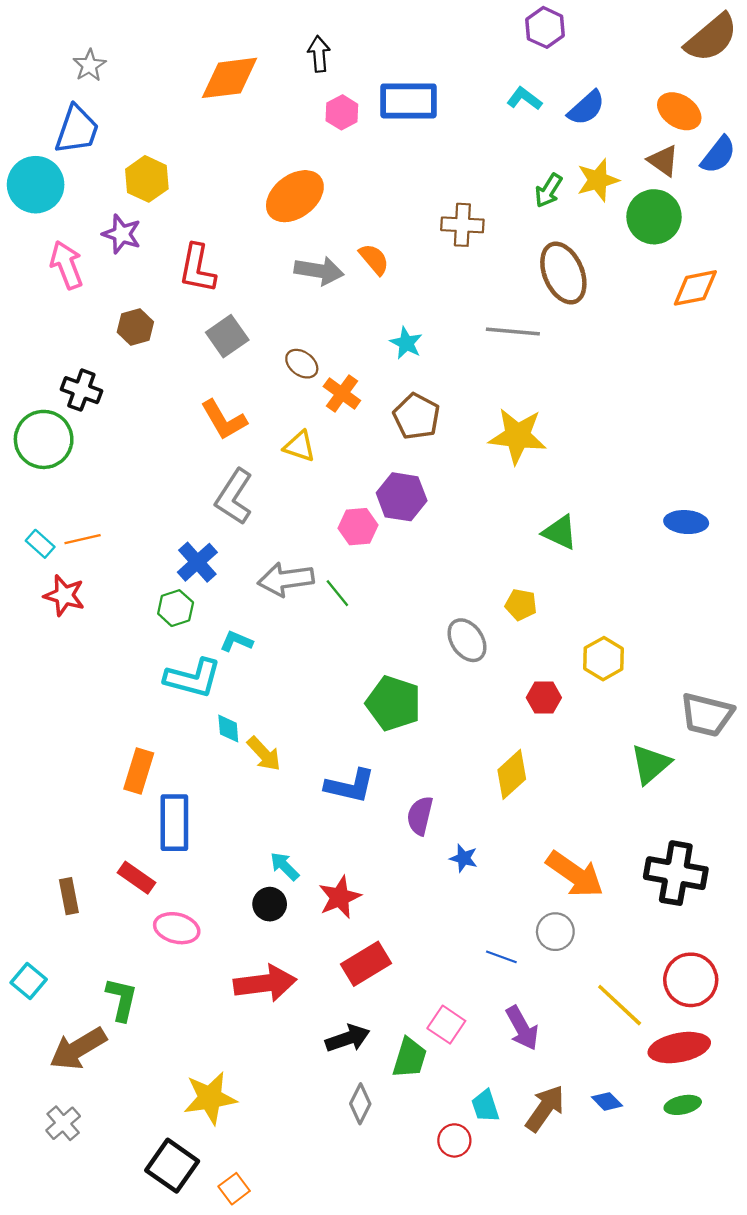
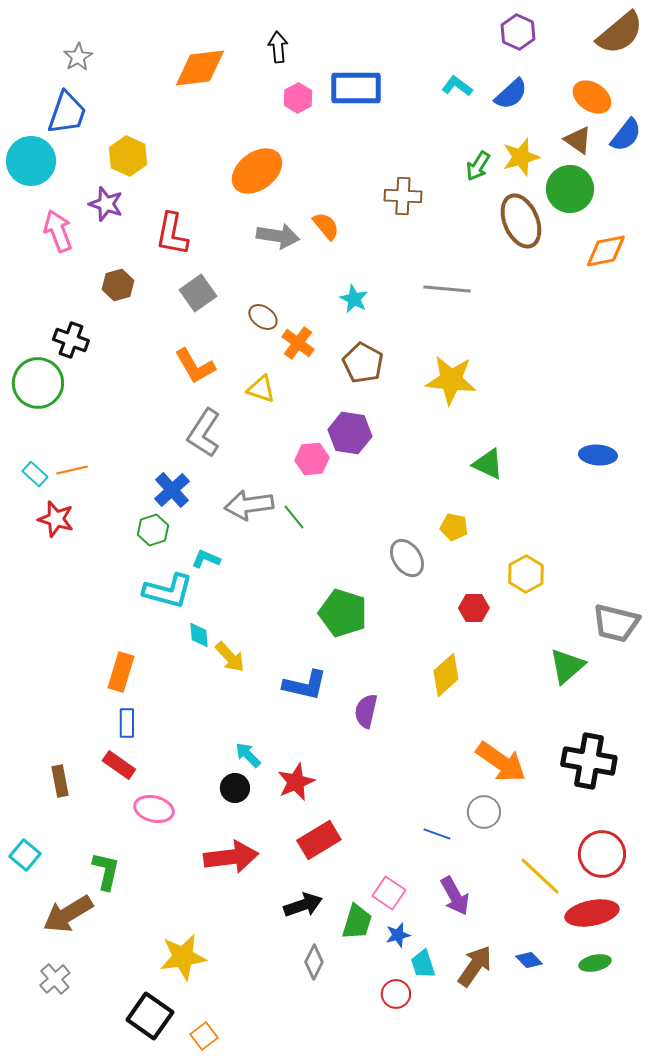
purple hexagon: (545, 27) -> (518, 32), moved
brown ellipse: (563, 273) -> (521, 221), moved
blue rectangle: (174, 823) -> (127, 723), moved, size x0.6
blue star: (464, 858) -> (398, 935), moved, turned -30

